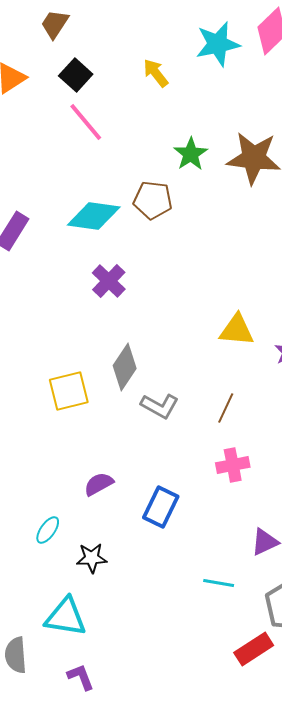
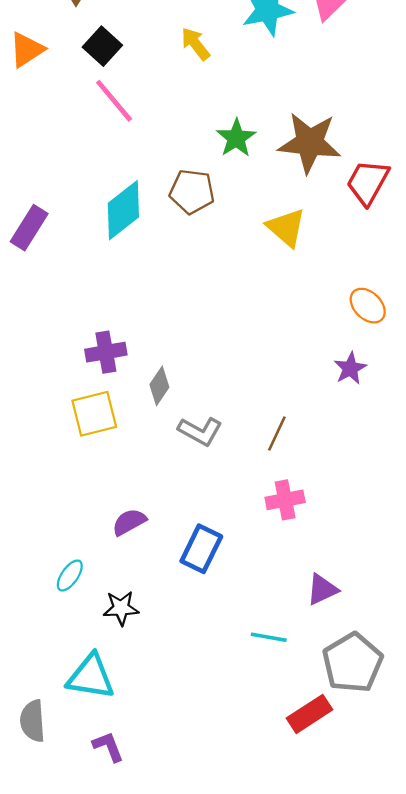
cyan diamond: (94, 216) -> (123, 210), turned -46
purple cross: (109, 281) -> (106, 352), moved, turned 36
yellow triangle: (237, 330) -> (286, 228), moved, turned 36
gray diamond: (125, 367) -> (159, 386), size x0.7

